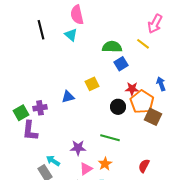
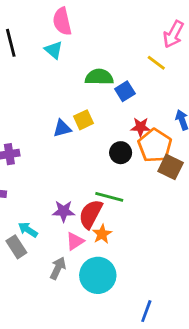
green semicircle: (112, 47) -> (99, 77), moved
blue triangle: (68, 97) -> (62, 128), moved
red semicircle: (144, 166) -> (91, 214), moved, size x1.5

